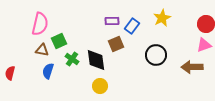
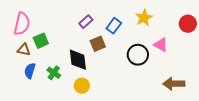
purple rectangle: (112, 21) -> (86, 22), moved, turned -40
pink triangle: (204, 45) -> (161, 45), moved, turned 49
green cross: (72, 59) -> (54, 73), moved
brown arrow: (192, 67) -> (174, 84), moved

